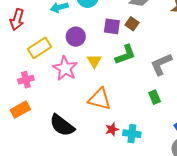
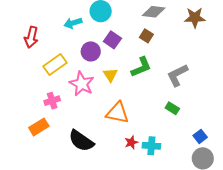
purple square: (112, 26) -> (112, 40), moved, turned 30
pink cross: (26, 80) -> (52, 101), moved
green rectangle: (155, 97) -> (172, 108), turned -32

